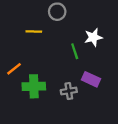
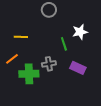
yellow line: (34, 31) -> (21, 37), moved
gray cross: (69, 91) -> (49, 64), moved

